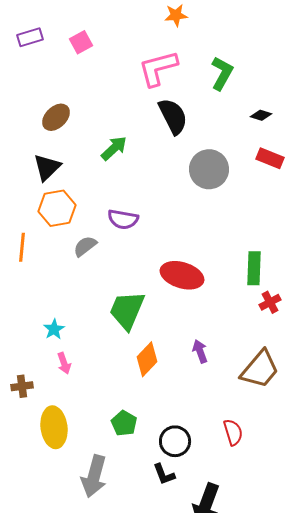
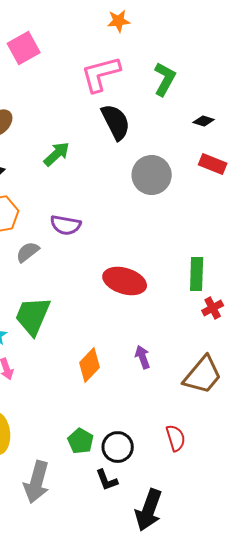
pink square: (81, 42) -> (24, 48), size x1.4
green trapezoid: (127, 310) -> (33, 316), moved
green pentagon: (124, 423) -> (81, 441), moved

